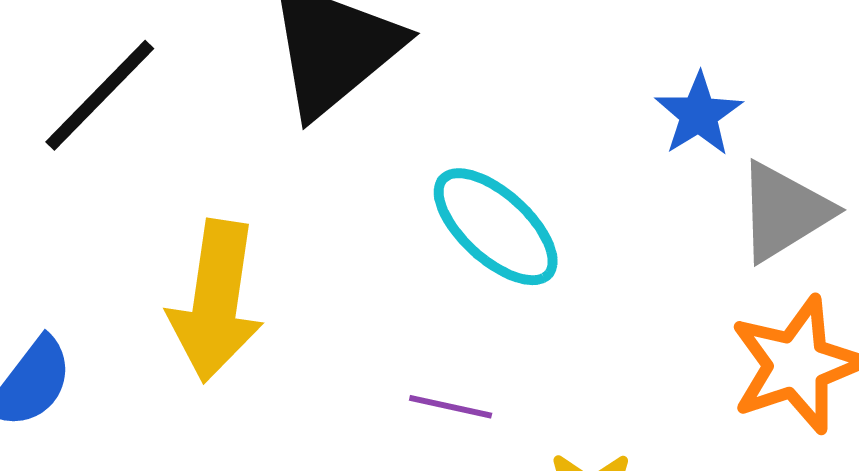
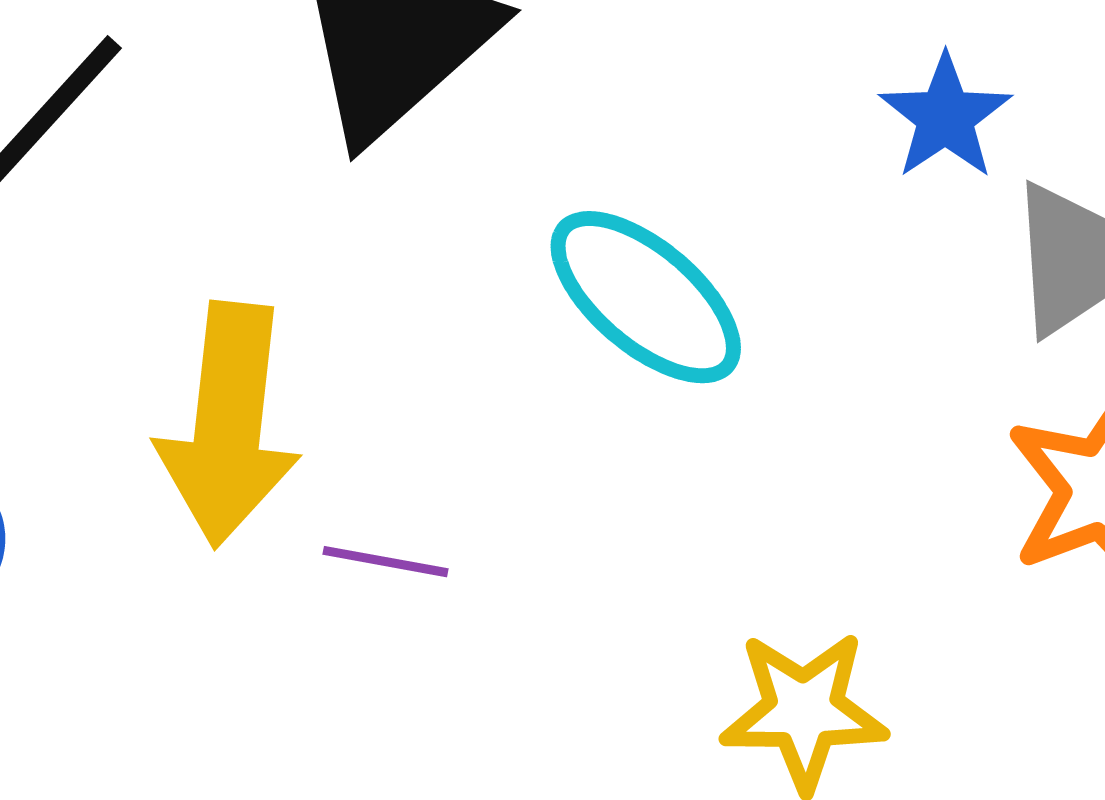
purple line: (451, 407) -> (385, 562), moved

